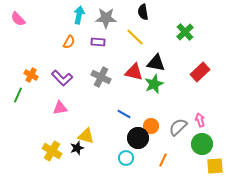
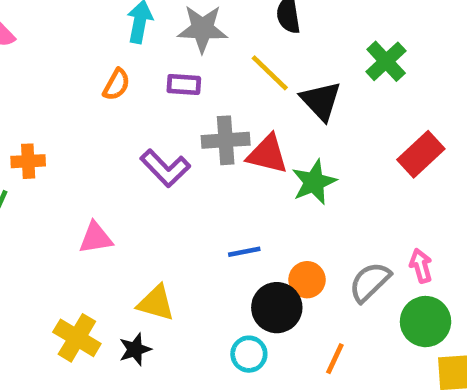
black triangle: (156, 63) -> (321, 101), moved, turned 36
orange cross: (31, 75) -> (28, 161), turned -32
gray cross: (101, 77) -> (226, 140), moved, turned -30
purple L-shape: (62, 78) -> (165, 168), moved
blue line: (124, 114) -> (244, 252), turned -40
black star: (77, 148) -> (135, 349), moved

